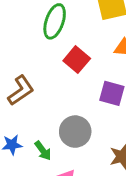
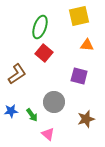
red square: (77, 60) -> (44, 53), moved

